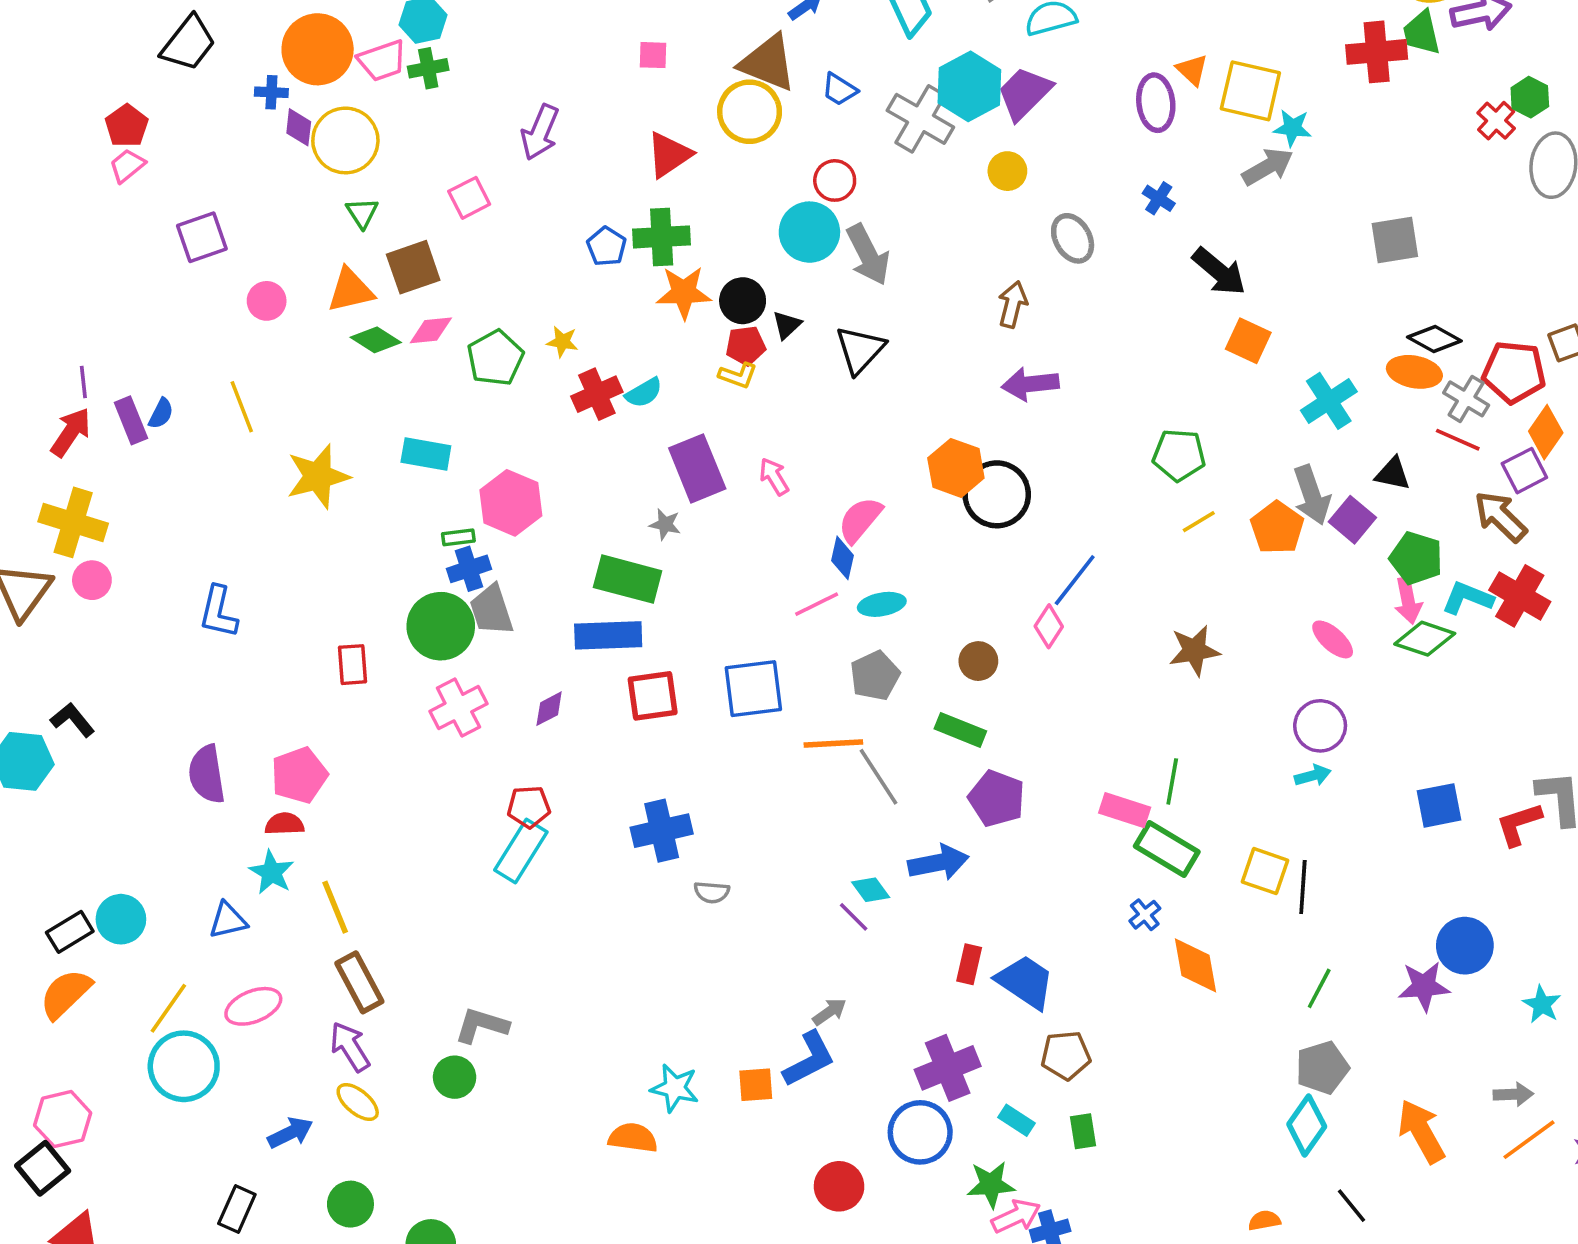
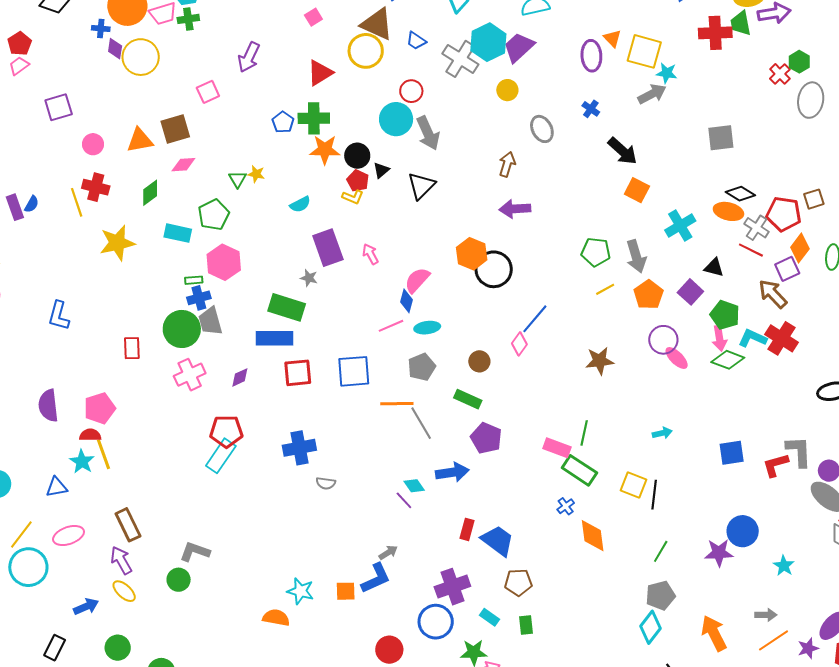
pink square: (653, 55) -> (313, 17), turned -36
green triangle: (362, 213) -> (237, 179), moved
green diamond: (376, 340) -> (150, 193), moved, turned -72
red pentagon: (746, 346) -> (358, 181), turned 30
green pentagon: (495, 358) -> (214, 215), moved
red cross: (597, 394) -> (96, 187), moved, turned 36
gray arrow: (1312, 495) -> (636, 256), moved
purple circle: (1320, 726) -> (663, 340), moved
red pentagon: (529, 807) -> (226, 431), size x1.4
yellow line: (335, 907) -> (103, 454), moved

